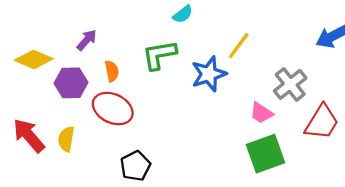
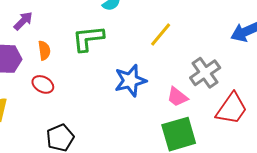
blue star: (209, 74) -> (130, 81), moved
red ellipse: (113, 109) -> (43, 84), size x0.6

